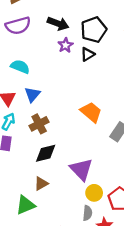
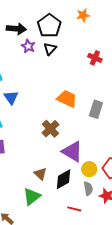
brown cross: (39, 124) -> (50, 129), moved
black diamond: (46, 153) -> (63, 179), moved
brown triangle: (41, 184) -> (40, 174), turned -32

